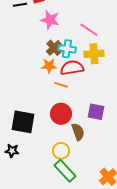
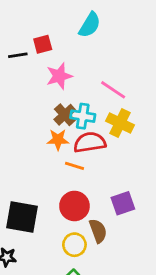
pink star: (50, 20) -> (59, 76), turned -30
yellow cross: (94, 54) -> (120, 123), turned 30
purple square: (96, 112) -> (123, 203), turned -30
yellow circle: (61, 151) -> (74, 245), moved

